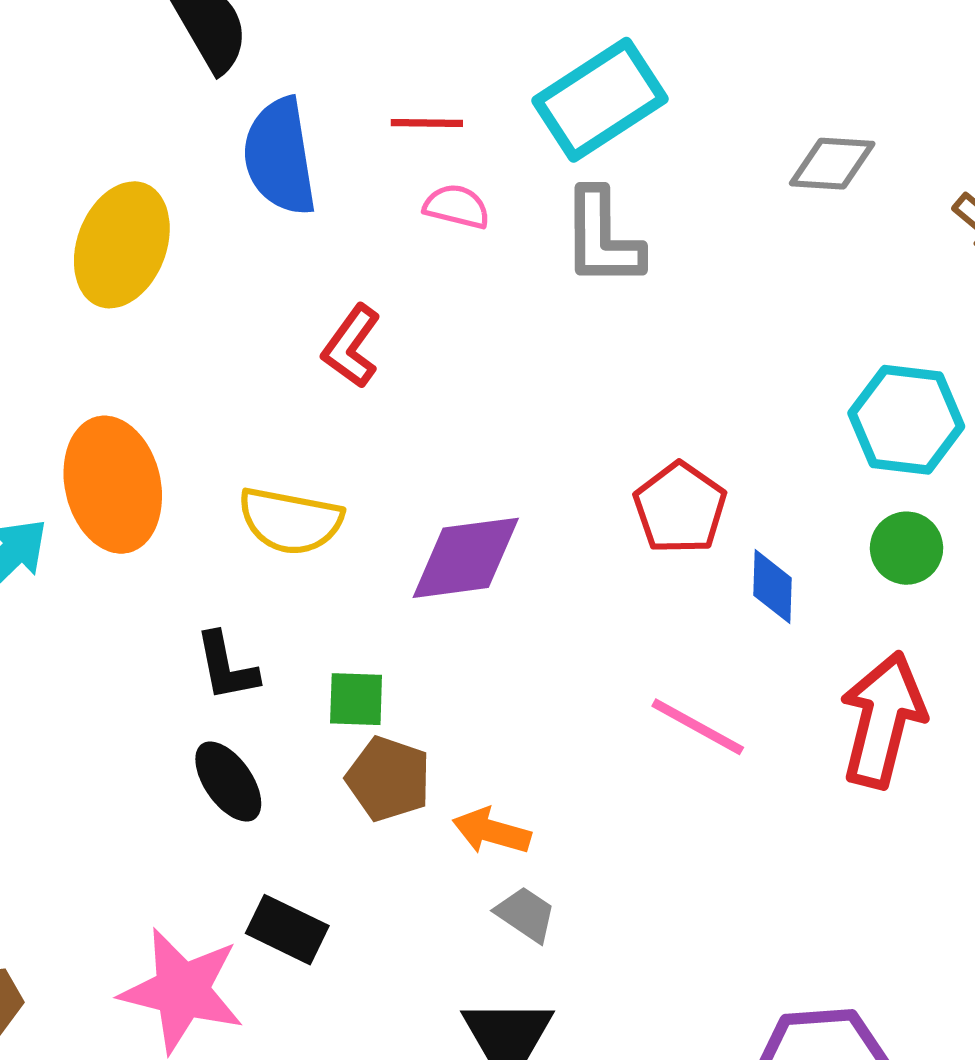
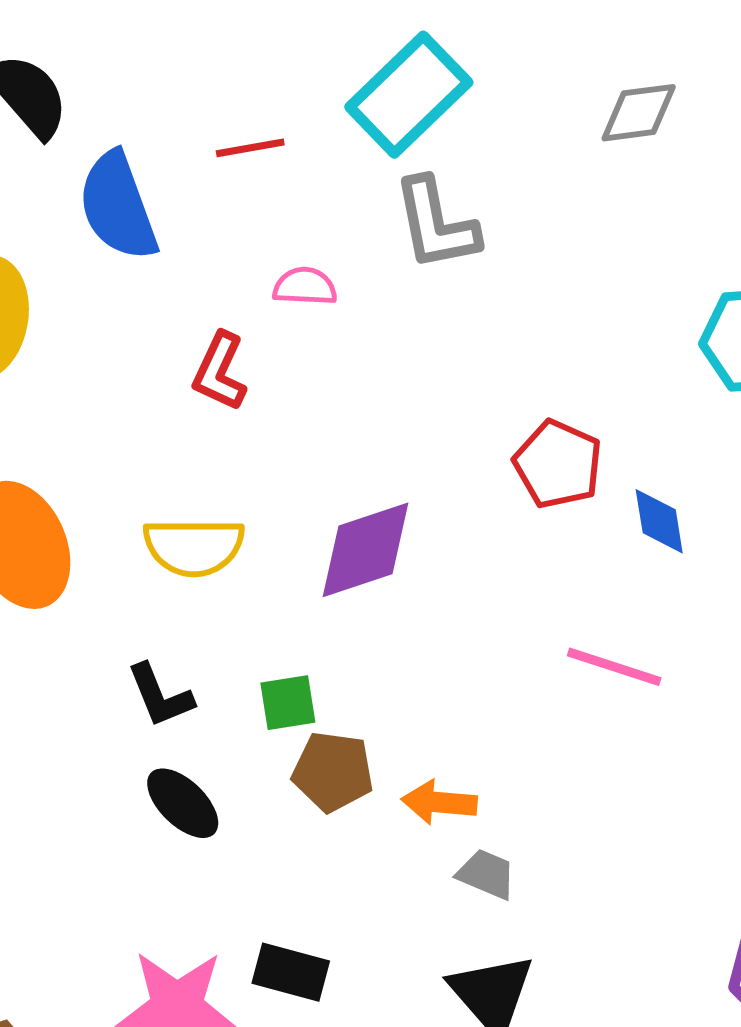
pink semicircle: (457, 207) -> (305, 286), moved
black rectangle: (287, 930) -> (291, 972), moved

